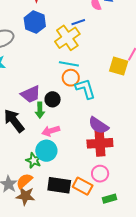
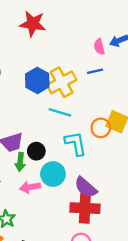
blue hexagon: (35, 22) -> (37, 80), moved
blue line: (78, 22) -> (95, 71), moved
orange circle: (71, 78) -> (101, 128), moved
cyan circle: (46, 151) -> (53, 174), moved

